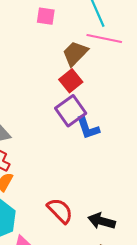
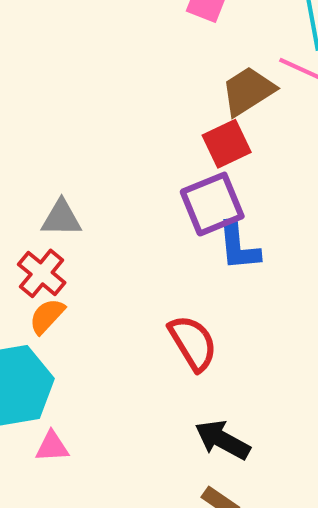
red semicircle: (60, 211) -> (193, 343), moved

